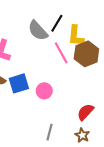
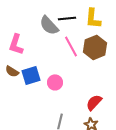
black line: (57, 23) -> (67, 18), turned 54
yellow L-shape: (76, 36) -> (93, 18), moved

